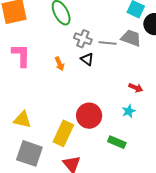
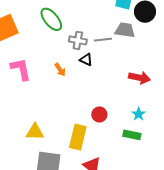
red arrow: (136, 88) -> (139, 78), size x1.5
cyan star: (129, 111) -> (139, 114), moved
red circle: (89, 116) -> (99, 114), size x0.6

